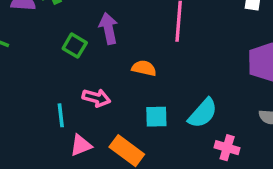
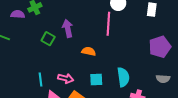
pink arrow: (96, 98) -> (66, 78), moved
cyan semicircle: (203, 113) -> (123, 77), turned -48

